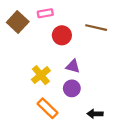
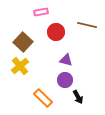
brown square: (18, 22) -> (23, 42), moved
yellow cross: (41, 75) -> (20, 66), moved
black arrow: (95, 114) -> (78, 97), moved, turned -120

